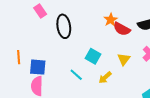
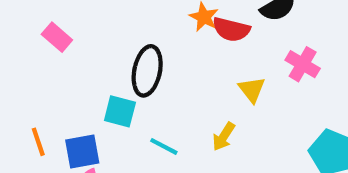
black ellipse: (64, 26) -> (147, 71), moved, turned 35
cyan square: (93, 56) -> (120, 111), moved

